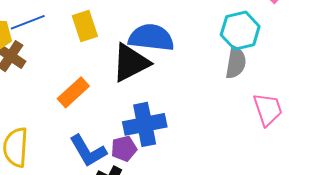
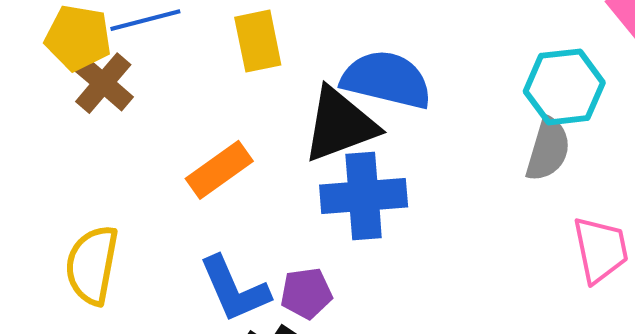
blue cross: (145, 124) -> (364, 196), moved

